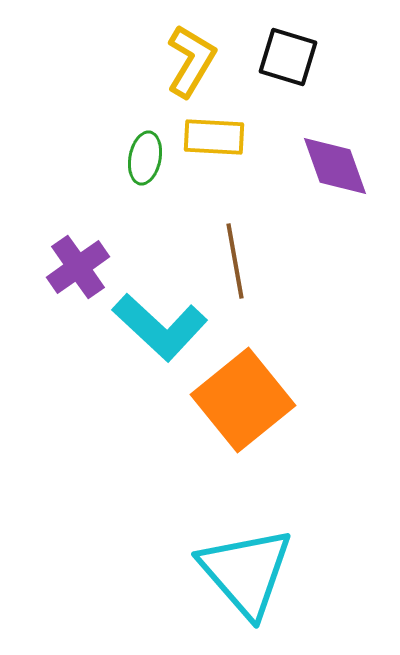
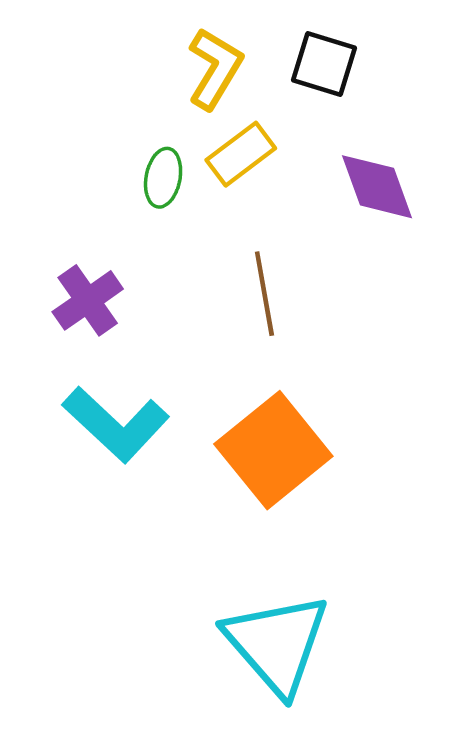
yellow rectangle: (214, 137) -> (241, 154), turned -40
cyan L-shape: (160, 327) -> (116, 424), moved

